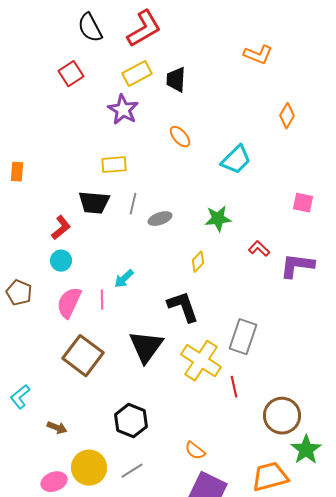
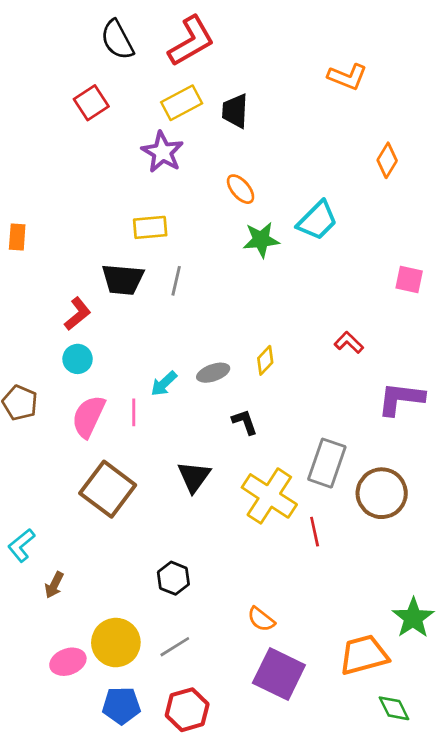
gray ellipse: (160, 219) -> (213, 373), moved
green star: (218, 219) -> (261, 240), moved
purple L-shape: (297, 266) -> (401, 399), moved
black L-shape: (183, 307) -> (245, 422), size x0.6
black triangle: (146, 347) -> (194, 477), size x0.7
brown circle: (282, 416) -> (382, 493), moved
black hexagon: (131, 421) -> (173, 578), size x0.7
brown arrow: (57, 428) -> (54, 585), moved, turned 96

